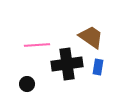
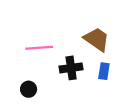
black cross: (67, 64) -> (71, 68), size x0.7

